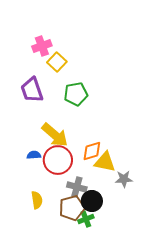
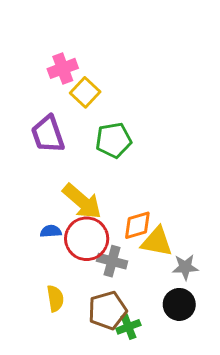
gray cross: (77, 187) -> (112, 261), moved
black circle: (92, 201) -> (179, 304), moved

